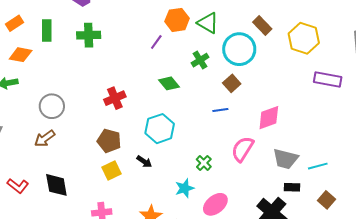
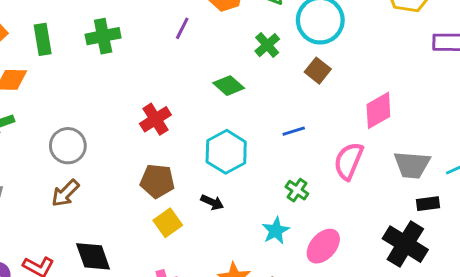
purple line: (156, 42) -> (182, 28), moved
blue line: (220, 110) -> (294, 131), moved

